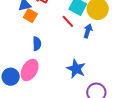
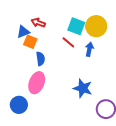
blue semicircle: (37, 44) -> (40, 59), moved
pink ellipse: (30, 70) -> (37, 83), moved

